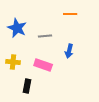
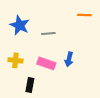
orange line: (70, 14) -> (84, 15), moved
blue arrow: (69, 51) -> (69, 59), moved

